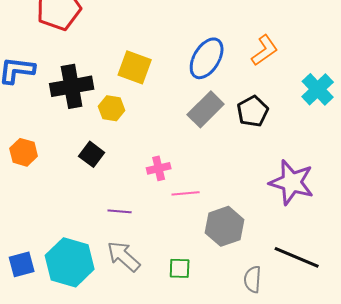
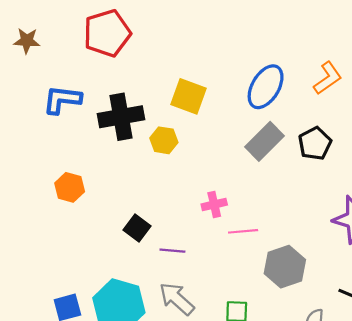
black square: (92, 154) -> (137, 228), moved

